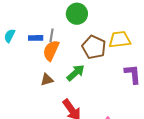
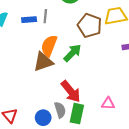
orange semicircle: (51, 51) -> (49, 46), moved
brown triangle: (47, 80) -> (43, 62), size x1.5

